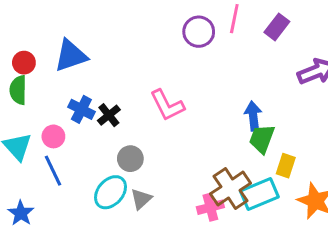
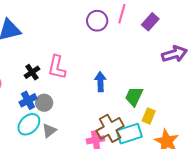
pink L-shape: (167, 105) -> (57, 67), moved, turned 35
blue cross: (81, 109) -> (28, 100), moved, turned 30
blue arrow: (253, 116) -> (100, 82), moved

